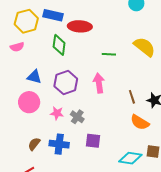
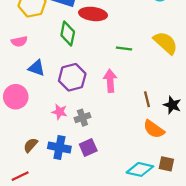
pink semicircle: (17, 47) -> (19, 41), moved
pink circle: (29, 102) -> (16, 97), moved
gray cross: (77, 117) -> (82, 118), turned 32
purple square: (93, 141) -> (88, 148), moved, turned -35

